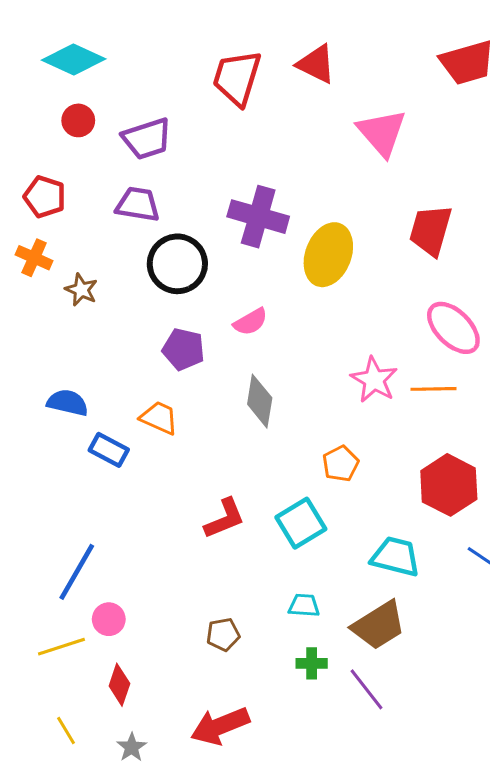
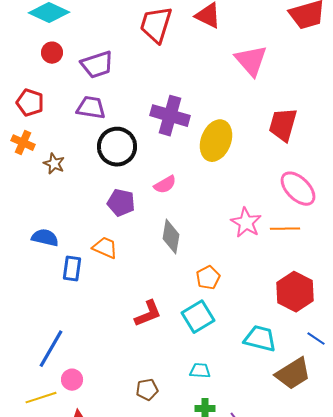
blue rectangle: (109, 450) -> (72, 269), turned 70
orange pentagon: (341, 464) -> (208, 278), moved
brown trapezoid: (379, 625) -> (293, 374), moved

